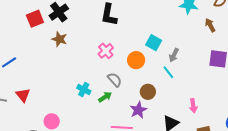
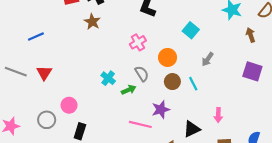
cyan square: (154, 43) -> (191, 30), moved
cyan line: (168, 72) -> (193, 84), moved
brown circle: (148, 92) -> (172, 82), moved

